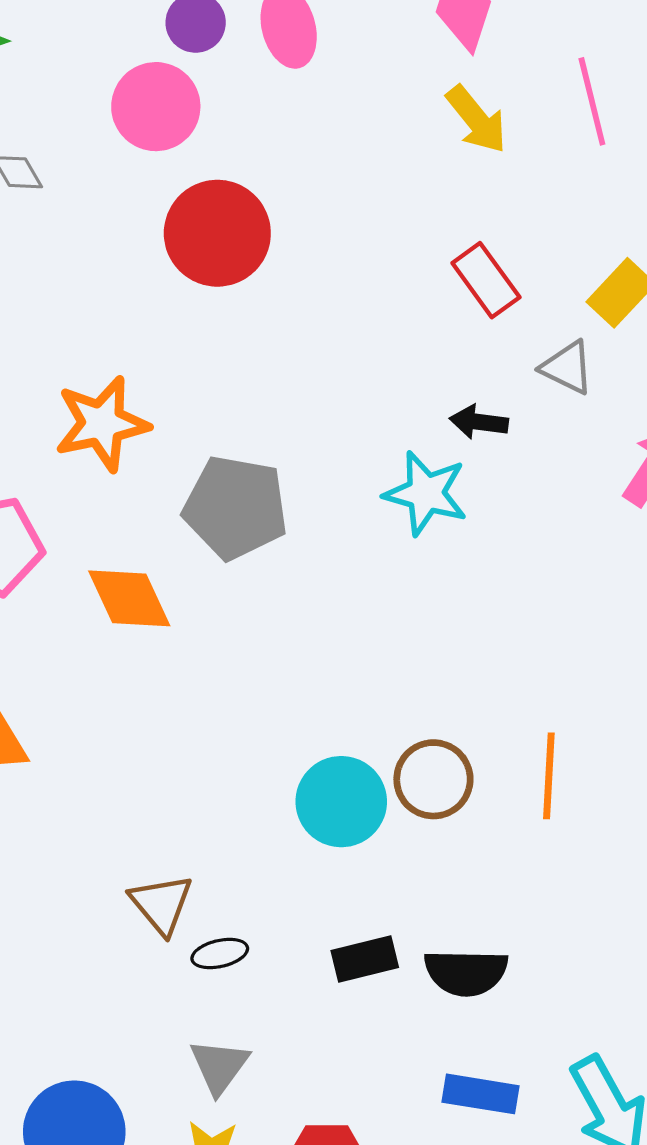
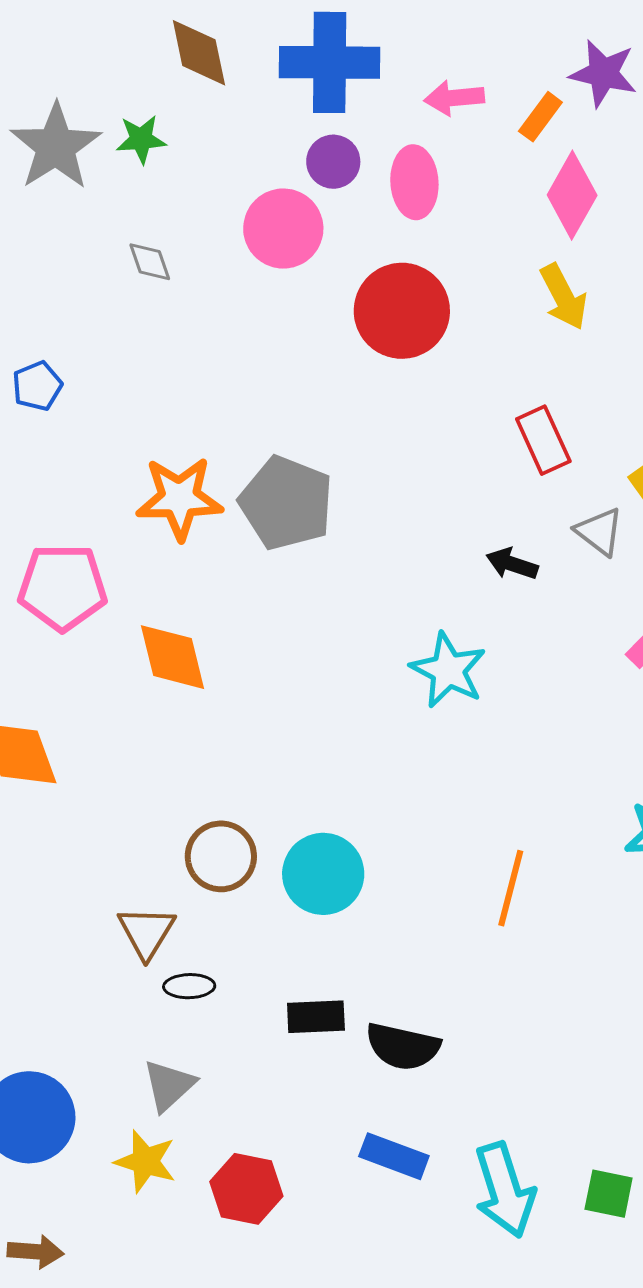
red circle: (217, 233) -> (402, 311), moved
cyan star: (426, 493) -> (448, 670), moved
gray pentagon: (235, 507) -> (286, 503), moved
brown circle: (433, 779) -> (221, 856), moved

